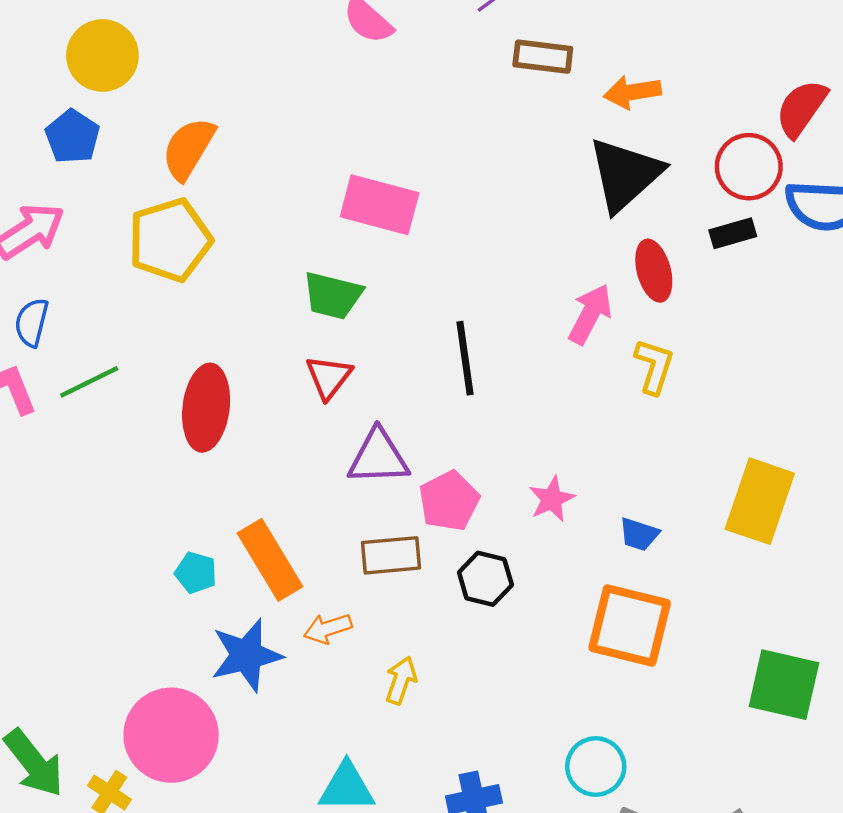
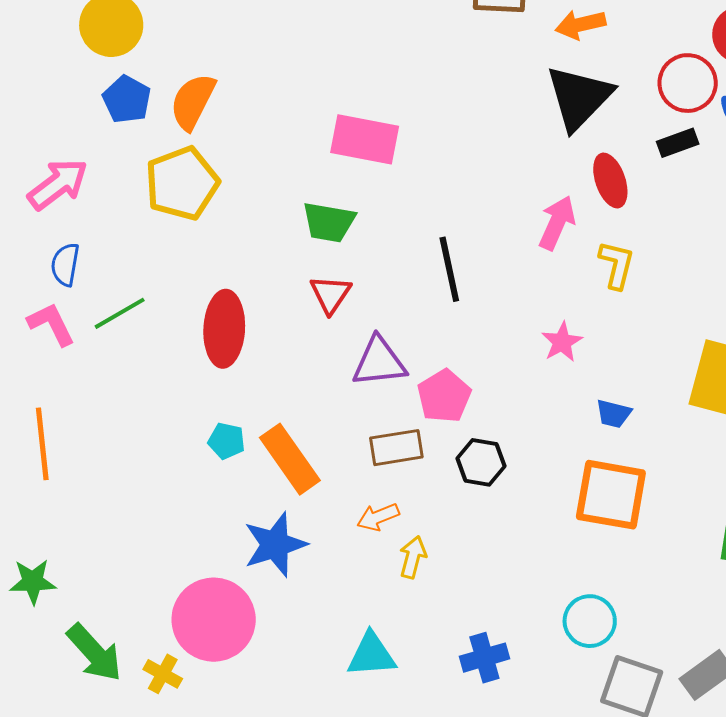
blue pentagon: (72, 137) -> (127, 99), moved
pink star: (552, 499) -> (562, 342), moved
cyan pentagon: (196, 573) -> (227, 441), moved
orange arrow: (328, 628) -> (378, 517), moved

